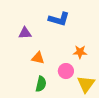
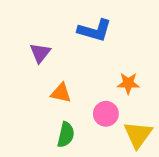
purple triangle: (25, 33) -> (40, 53), turned -48

